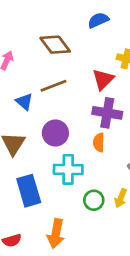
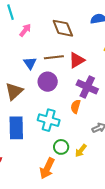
red triangle: (103, 79) -> (77, 60), moved
purple circle: (55, 133) -> (48, 82), moved
orange arrow: (56, 234) -> (47, 168), moved

